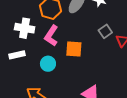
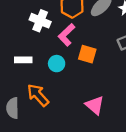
white rectangle: (17, 55) -> (23, 60), moved

